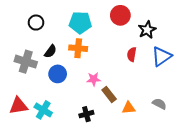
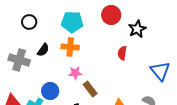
blue triangle: (161, 56) -> (160, 71), moved, turned -35
blue circle: (58, 74) -> (50, 91), moved
pink star: (94, 79) -> (75, 73), moved
brown rectangle: (109, 95) -> (90, 89), moved

